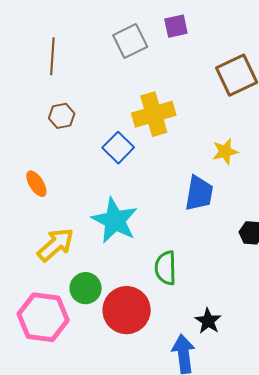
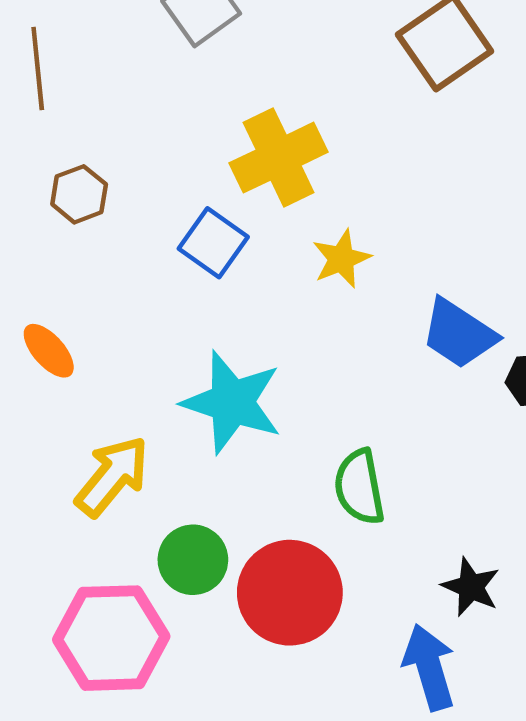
yellow star: (225, 152) -> (341, 259), moved
blue trapezoid: (199, 193) -> (459, 334), moved, turned 123

